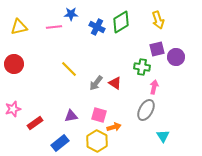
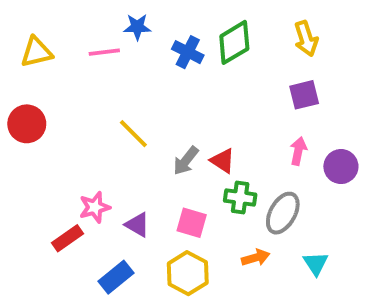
purple circle: (176, 57) -> (341, 167), moved
green cross: (142, 67) -> (240, 198), moved
pink arrow: (154, 87) -> (298, 151), moved
pink star: (13, 109) -> (95, 207), moved
purple triangle: (71, 116) -> (137, 225), turned 40
orange arrow: (114, 127) -> (256, 258), moved

